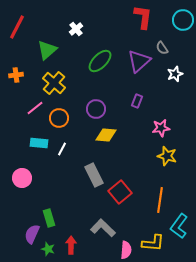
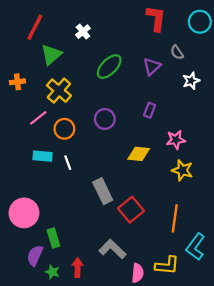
red line: (17, 27) -> (35, 27), moved
purple triangle: (139, 61) -> (152, 67), size x0.7
yellow diamond: (106, 135) -> (139, 154), moved
white line: (62, 149) -> (68, 163), turned -48
pink circle: (22, 178) -> (24, 213), moved, size x1.4

